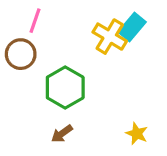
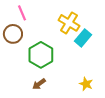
pink line: (35, 21) -> (22, 13), turned -42
cyan rectangle: (132, 27) -> (83, 38), moved

